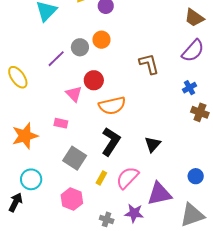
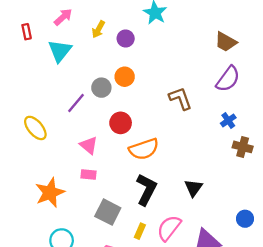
pink triangle: (74, 94) -> (89, 145), moved

